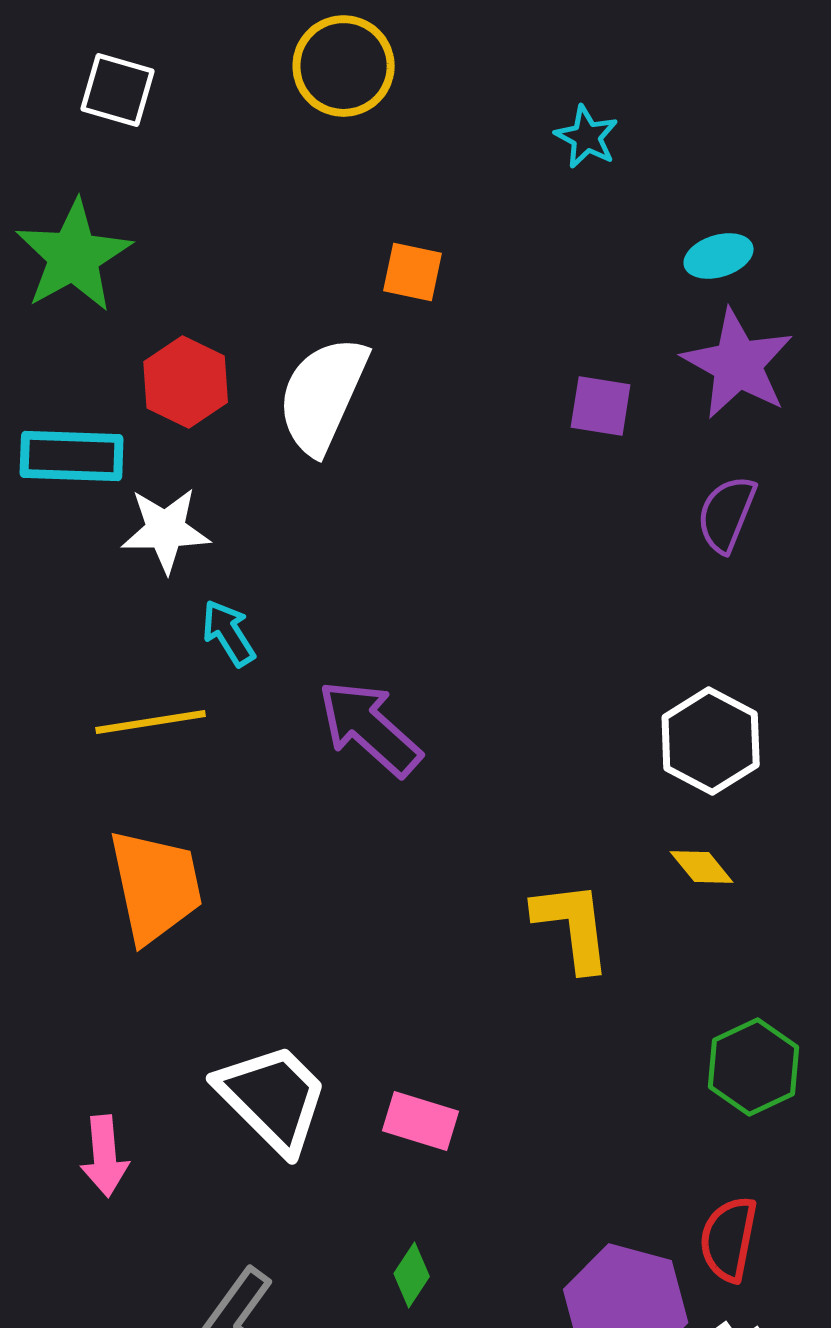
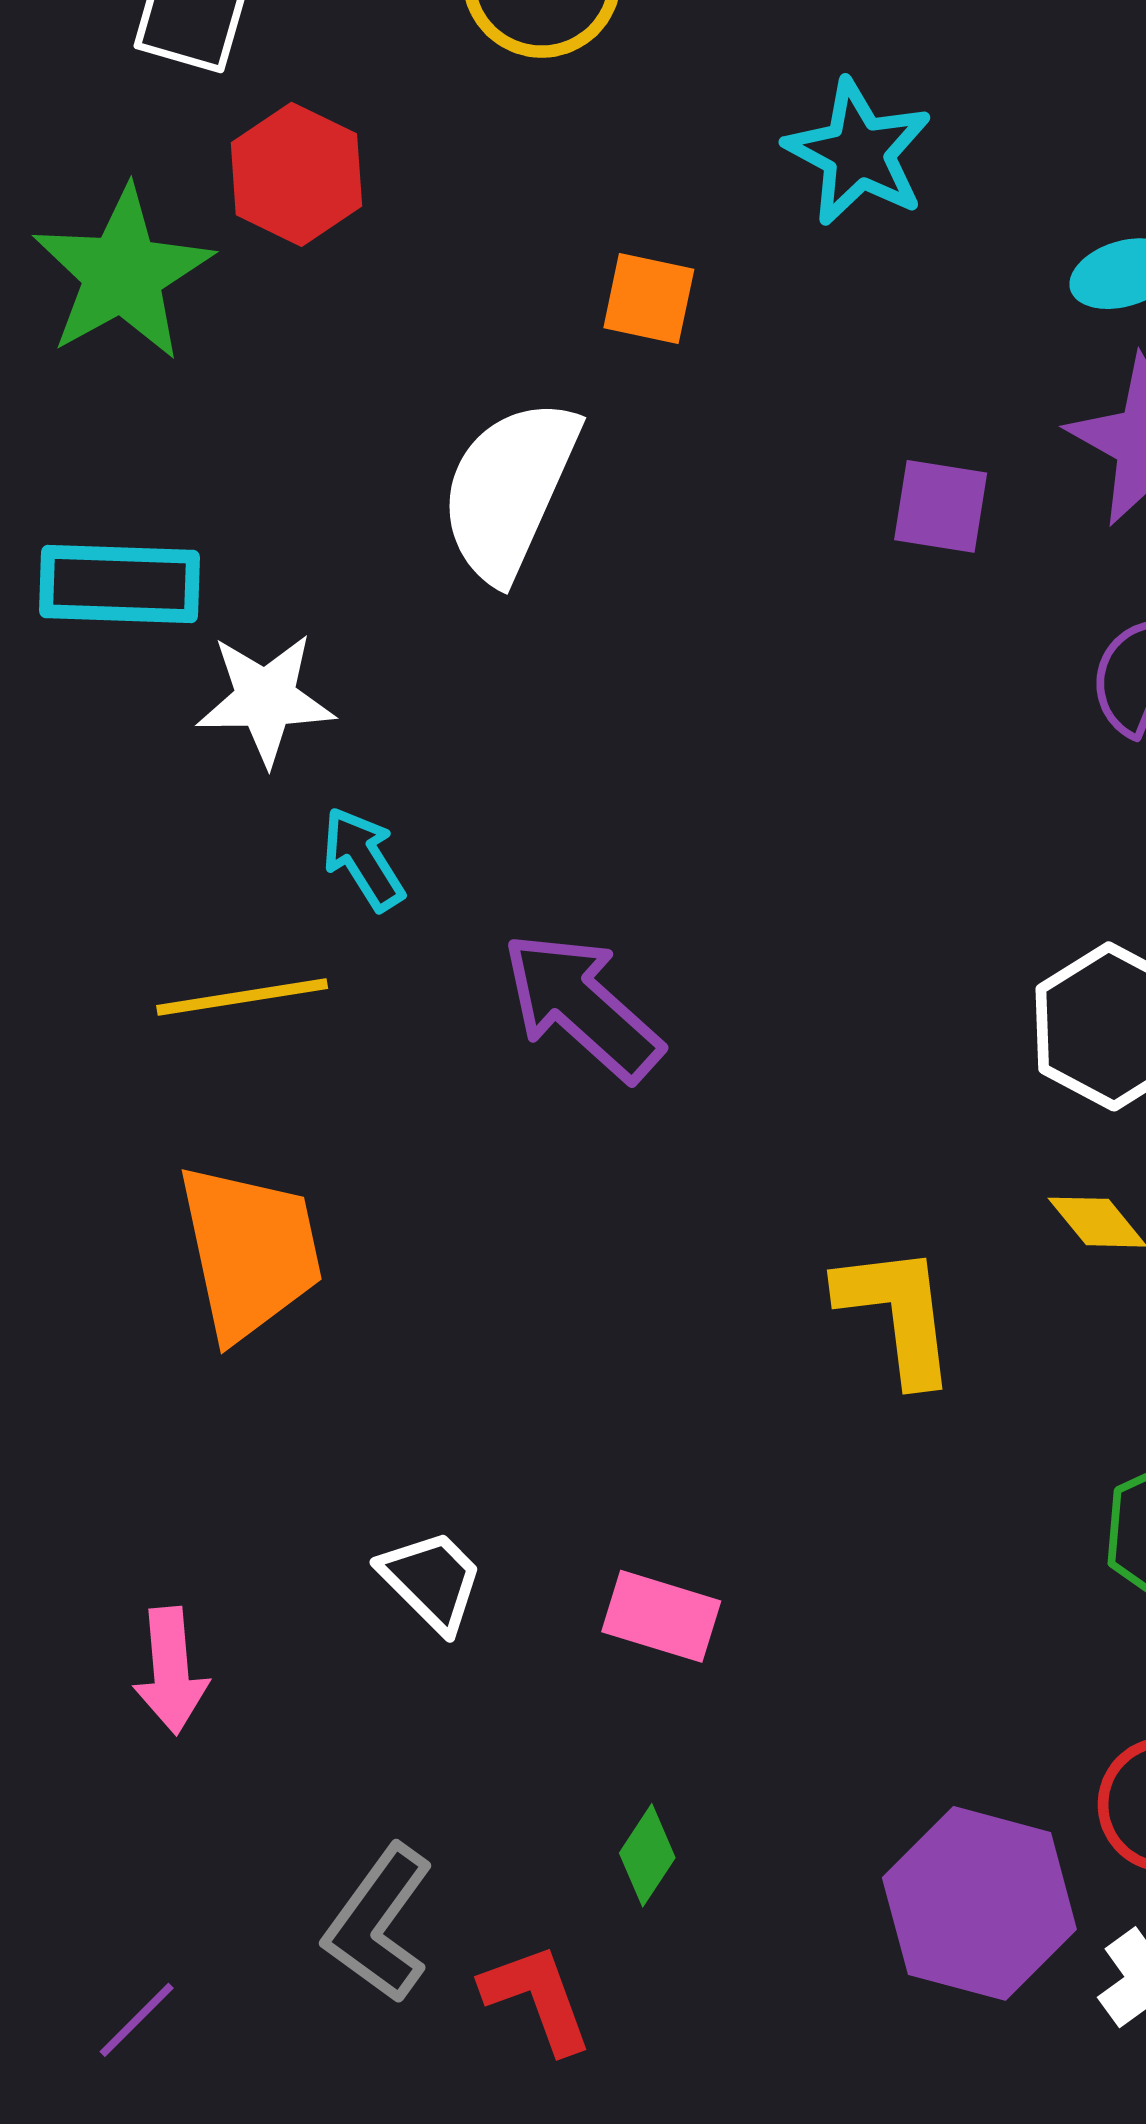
cyan star: (587, 137) -> (858, 153), moved, size x1.5
red hexagon: (186, 382) -> (296, 174), moved
white trapezoid: (273, 1098) -> (432, 1581), size x0.6

